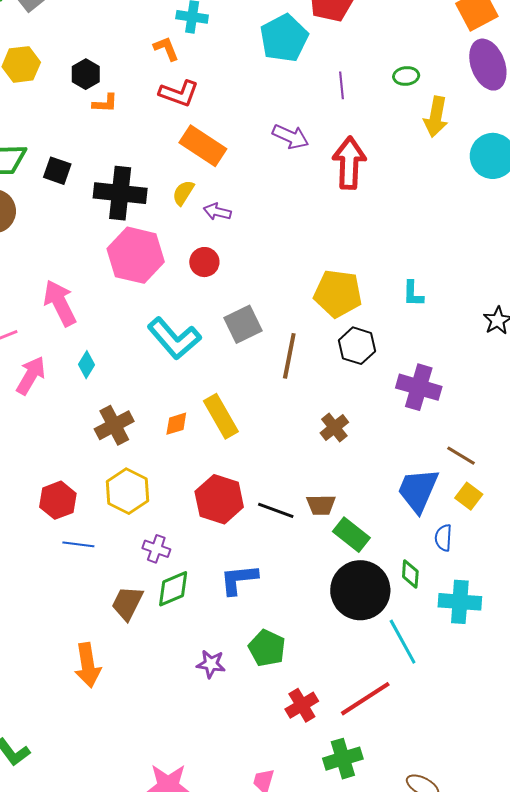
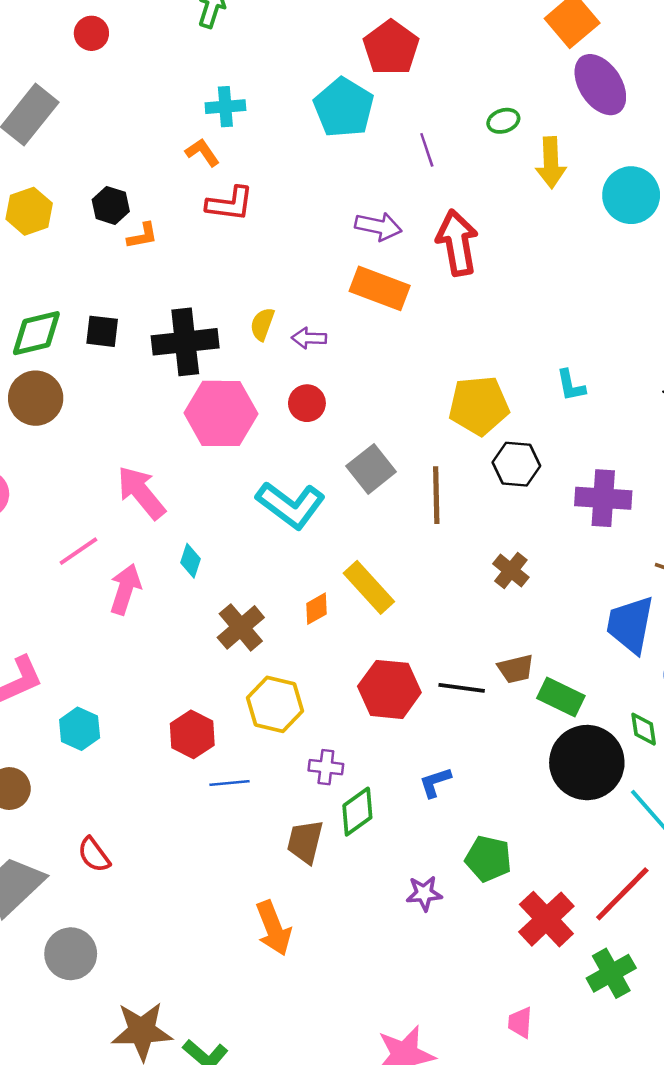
orange rectangle: (203, 146) -> (380, 288), moved
blue L-shape: (239, 579) -> (435, 782), size x0.7
red cross: (302, 705) -> (546, 919), size x1.4

